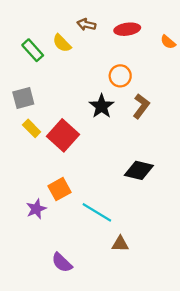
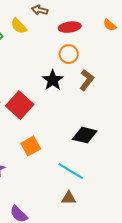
red ellipse: (127, 29) -> (70, 27), moved
orange square: (60, 189) -> (31, 146), moved
cyan line: (97, 212) -> (71, 171), moved

